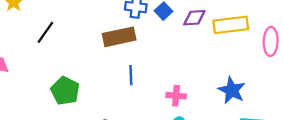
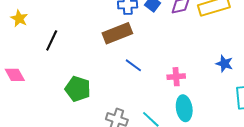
blue line: (131, 75) -> (133, 65), turned -42
blue star: (232, 90) -> (224, 64), size x0.7

